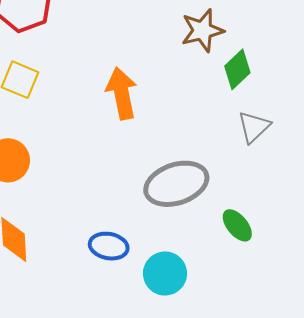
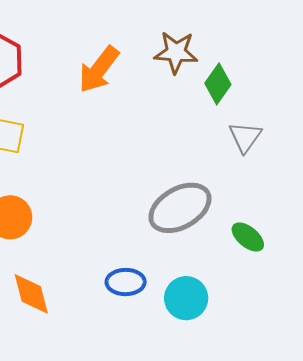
brown star: (202, 30) -> (176, 52), turned 30
orange arrow: (122, 93) -> (99, 69), moved, turned -120

